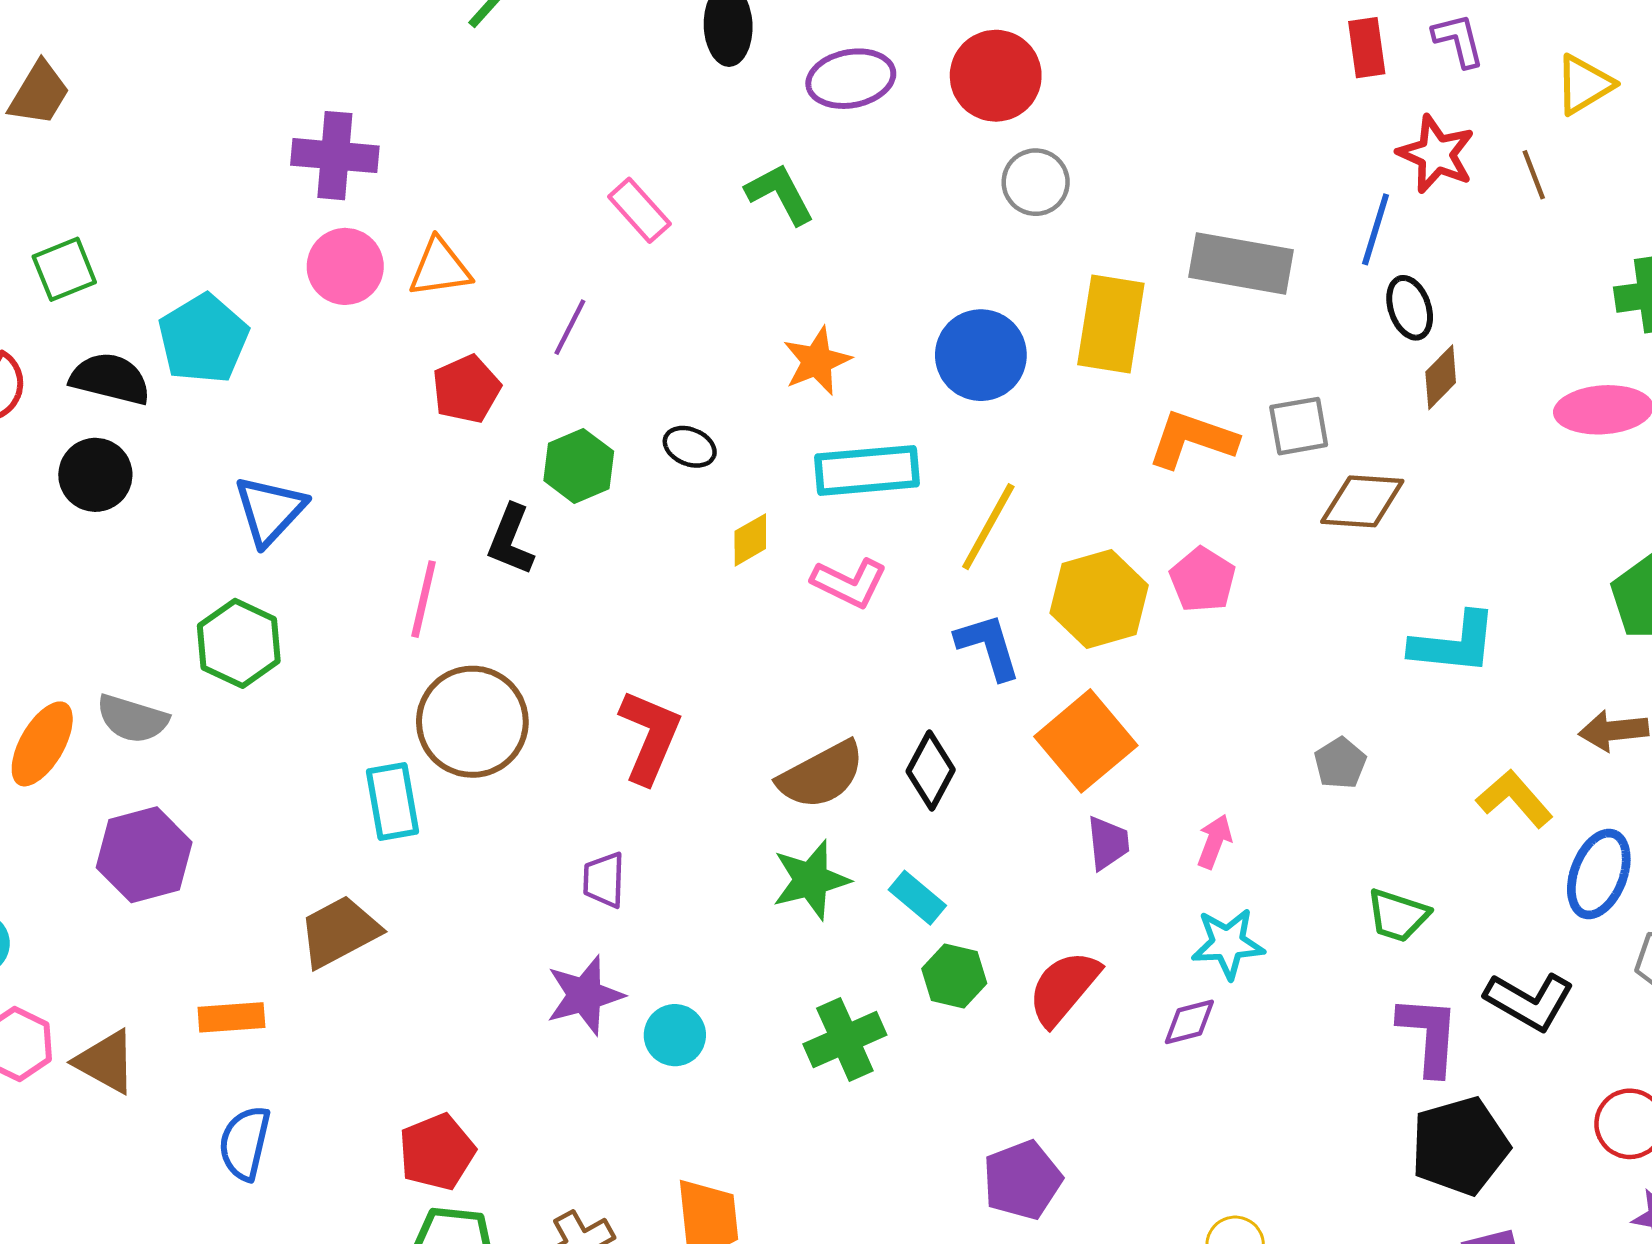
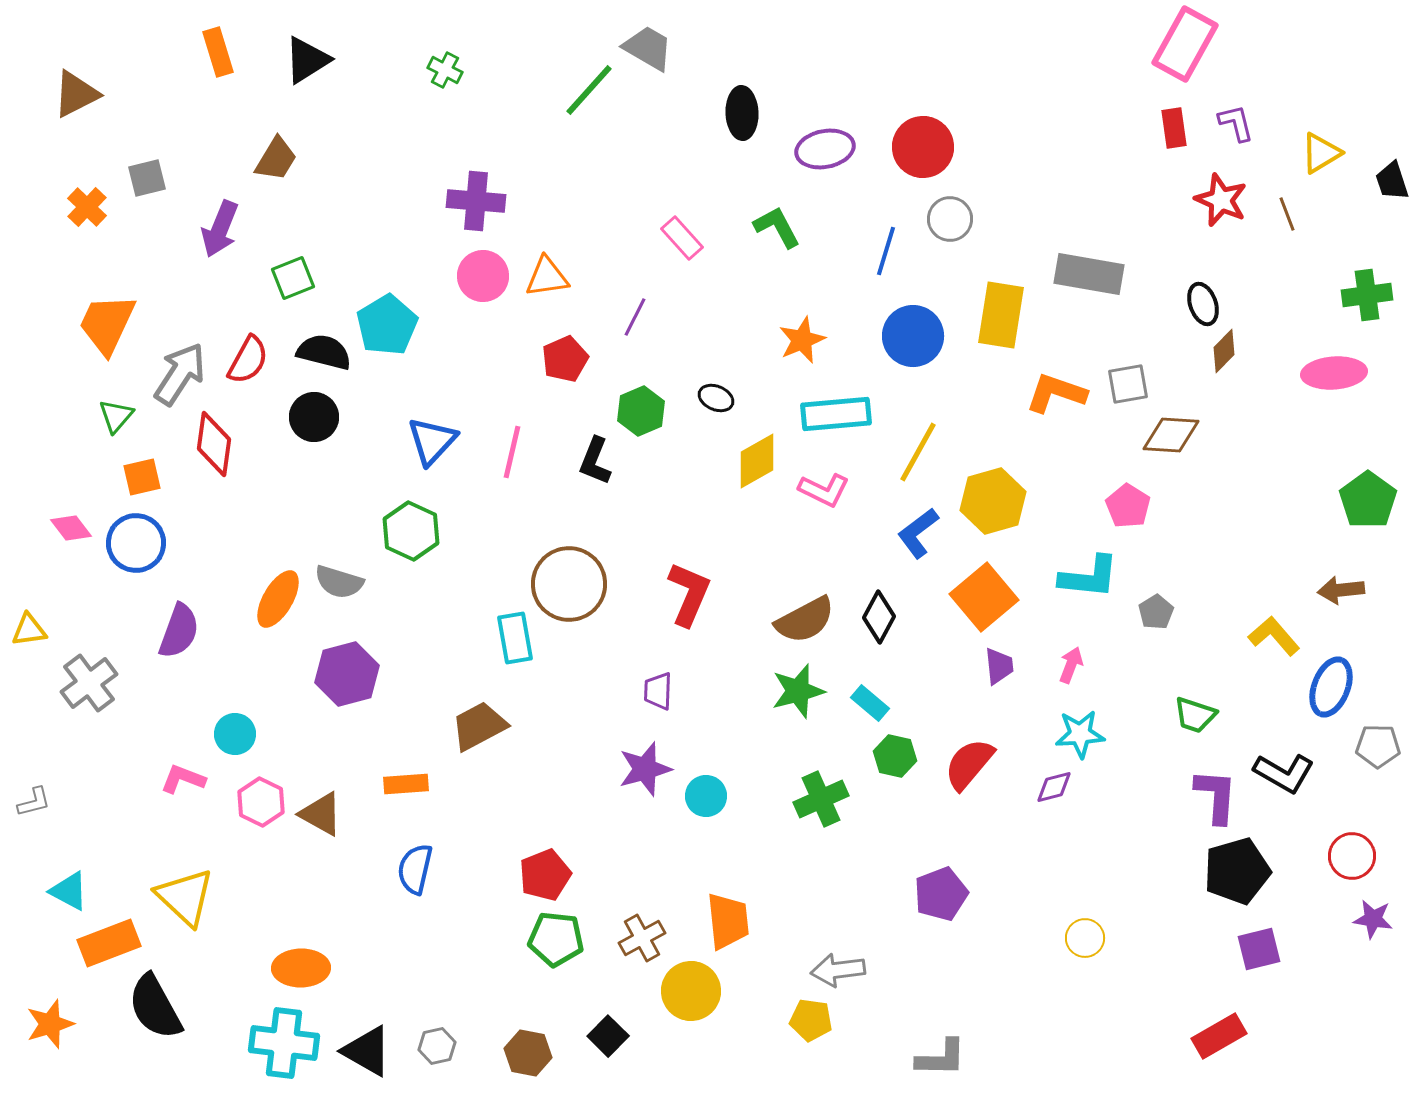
blue line: (1376, 229) -> (886, 251), moved
yellow diamond: (750, 540) -> (757, 461), size x1.5
pink pentagon: (1203, 580) -> (1128, 506), moved
pink line: (424, 599) -> (512, 452), moved
cyan L-shape: (1454, 643) -> (1089, 577), moved
blue L-shape: (988, 646) -> (918, 533), turned -110

